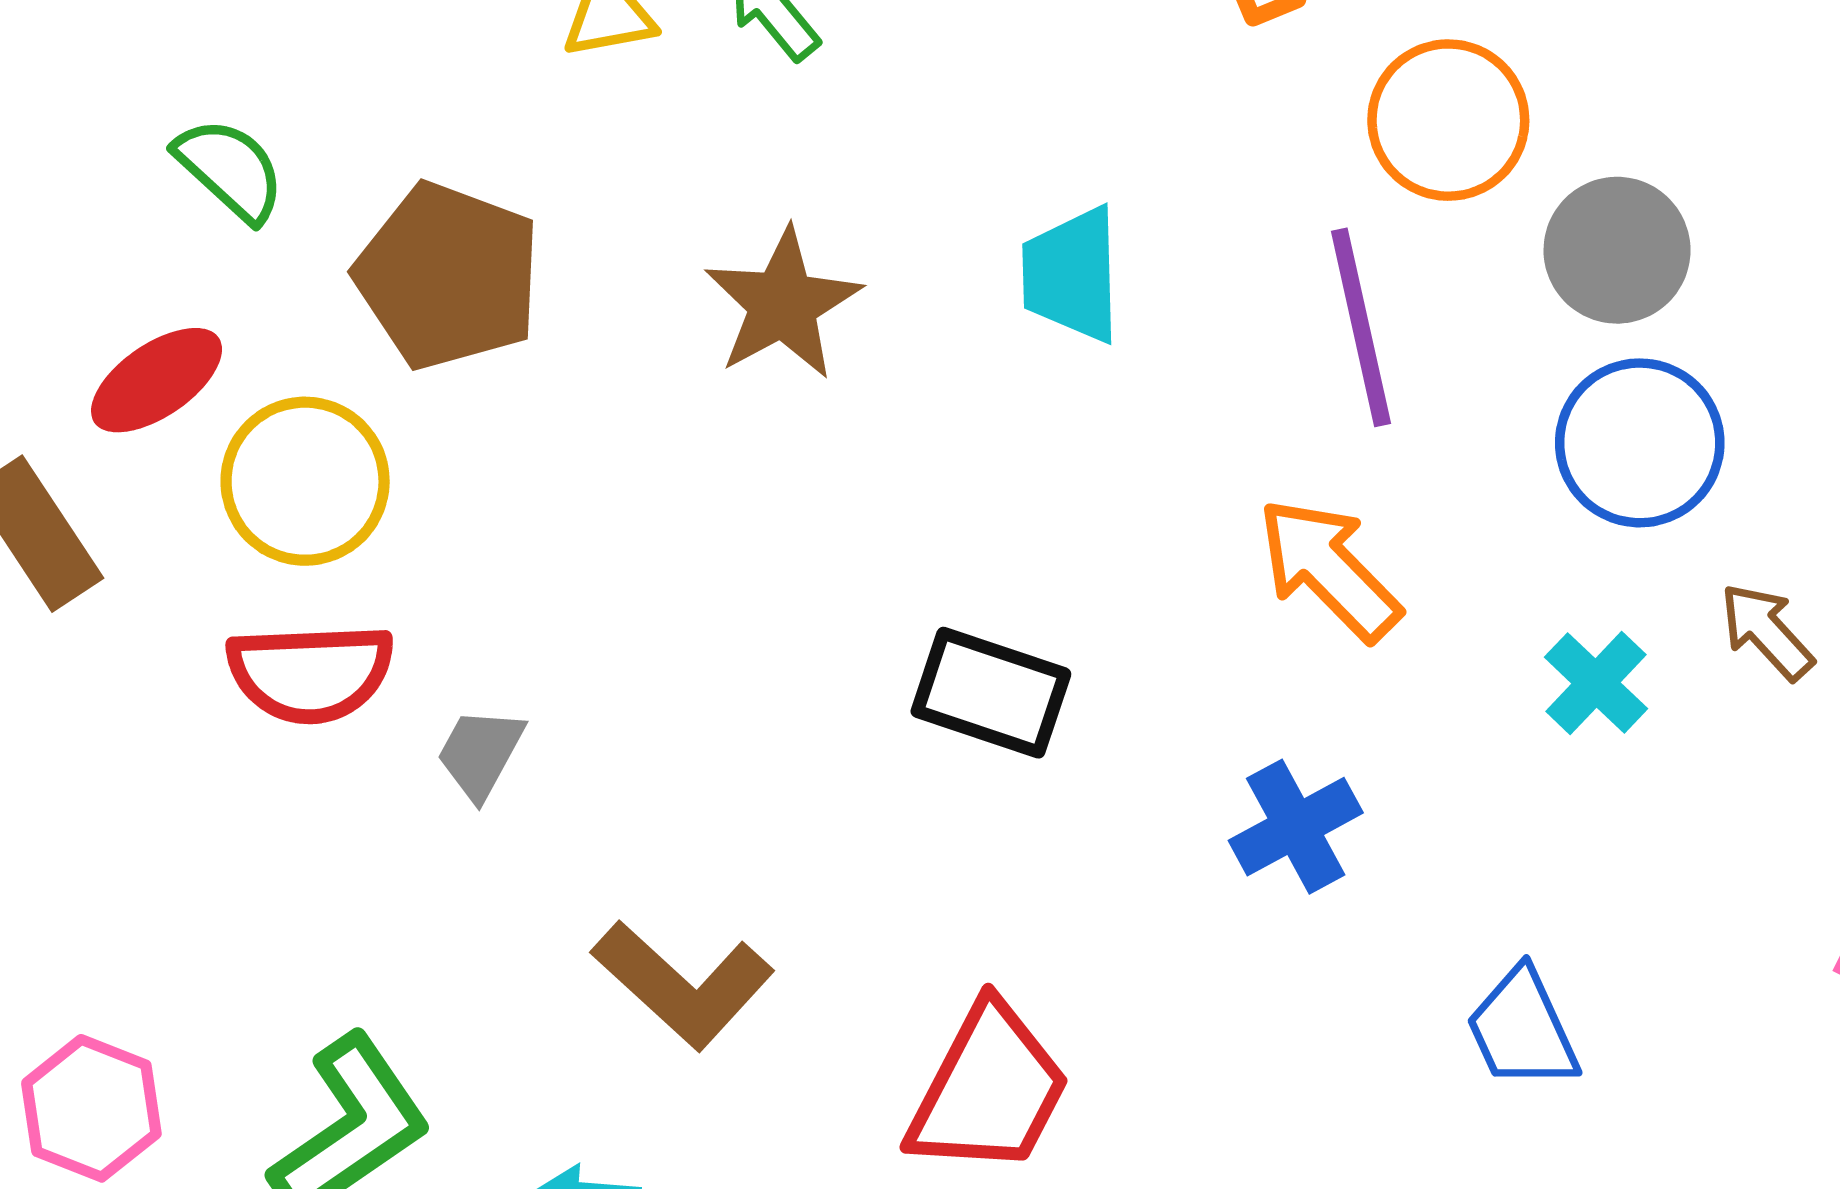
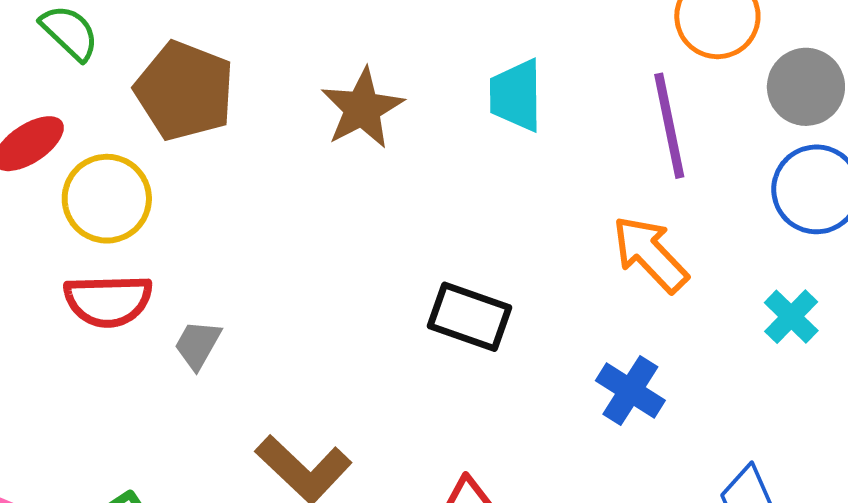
blue cross: (1296, 827) -> (630, 391), turned -30

